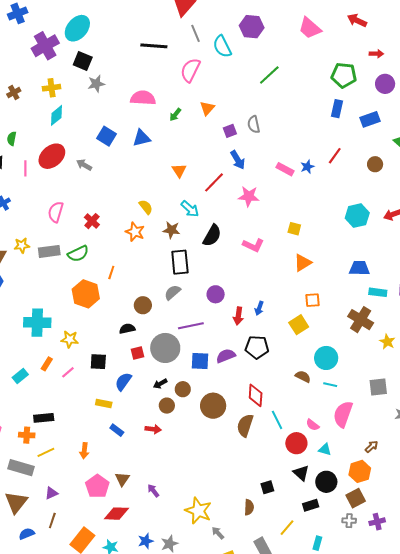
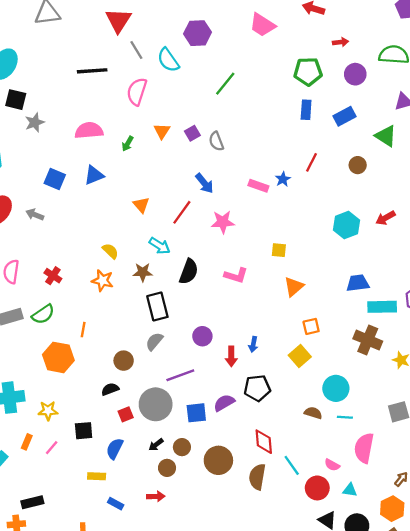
purple square: (230, 131) -> (192, 133), moved
cyan rectangle: (378, 292) -> (382, 307), size x1.4

